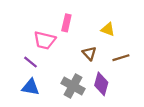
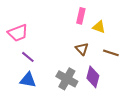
pink rectangle: (66, 23) -> (81, 16), moved
pink trapezoid: (45, 40) -> (18, 33), moved, turned -35
brown line: (121, 58) -> (111, 53), turned 35

